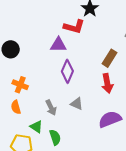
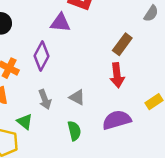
purple diamond: (67, 71) -> (41, 56), moved
green semicircle: (55, 137) -> (74, 131), moved

